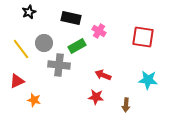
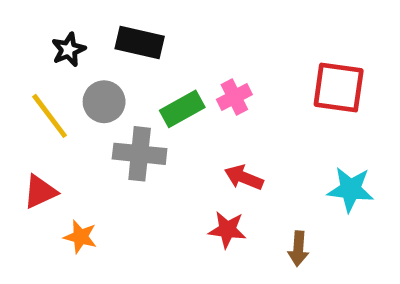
black star: (29, 12) -> (69, 50), moved
black rectangle: (71, 18) -> (140, 42), moved
pink cross: (99, 31) -> (234, 97), moved, turned 32

